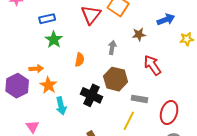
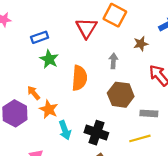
orange semicircle: (80, 60) -> (79, 78), size x1.6
orange arrow: (36, 69) -> (34, 93), turned -120
black cross: (92, 95) -> (96, 133), moved
yellow line: (129, 121) -> (140, 138), turned 54

